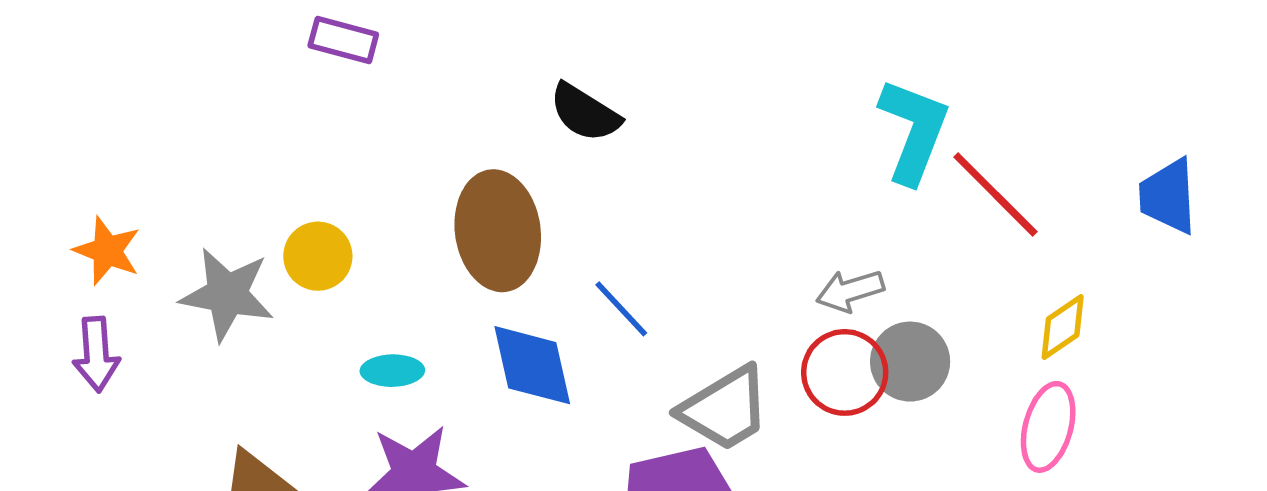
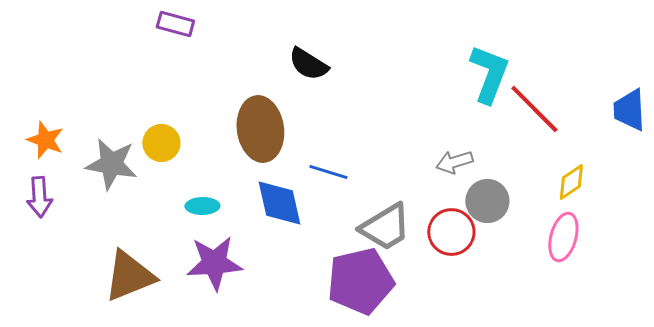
blue line: (621, 309) -> (328, 172), turned -30
red circle: (845, 372) -> (451, 232), moved

